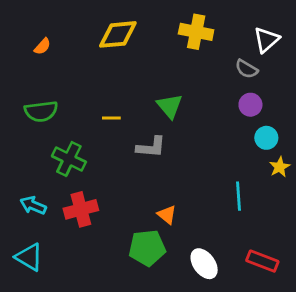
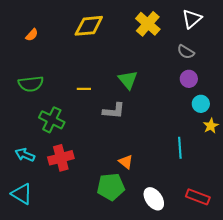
yellow cross: (196, 32) -> (148, 24), turned 30
white triangle: (266, 40) -> (192, 19), moved

